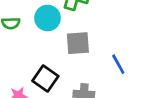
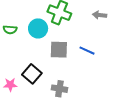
blue line: (118, 64) -> (87, 51), moved, turned -42

